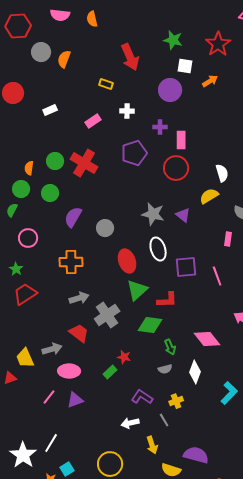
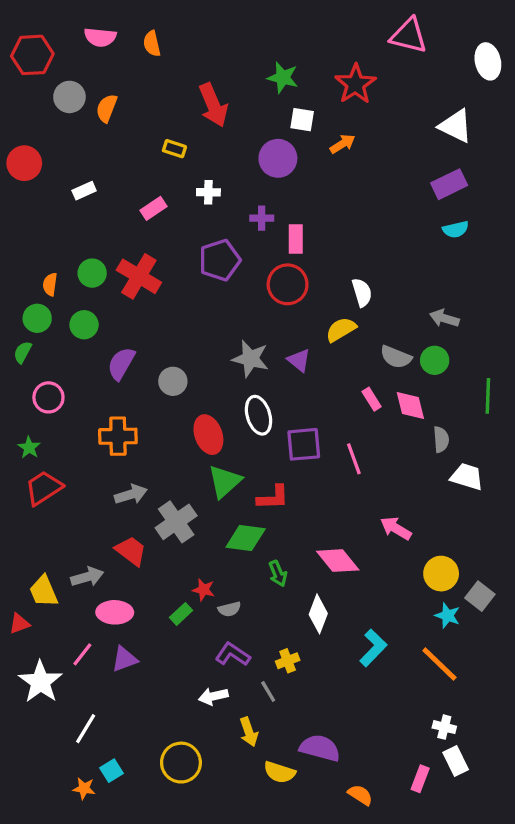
pink rectangle: (228, 239) -> (372, 399), turned -40
gray semicircle: (165, 369) -> (229, 609), moved
white star: (23, 455) -> (40, 682), moved

